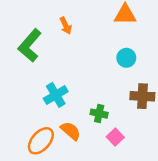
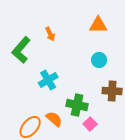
cyan cross: (56, 95) -> (48, 80), moved
green cross: (99, 114) -> (77, 105), size x1.5

